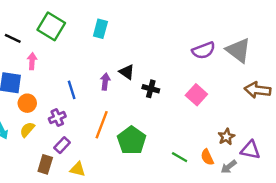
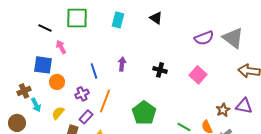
green square: (51, 26) -> (77, 18), turned -30
pink arrow: (32, 61) -> (61, 47), turned -32
black triangle: (127, 72) -> (156, 18), moved
orange line: (102, 125) -> (105, 101), moved
yellow semicircle: (27, 130) -> (58, 113), moved
purple triangle: (250, 150) -> (244, 106), moved

